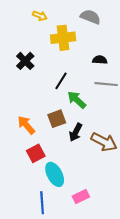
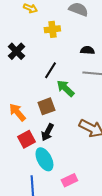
yellow cross: (63, 38) -> (52, 29), size x0.7
black arrow: (76, 132) -> (47, 132), moved

